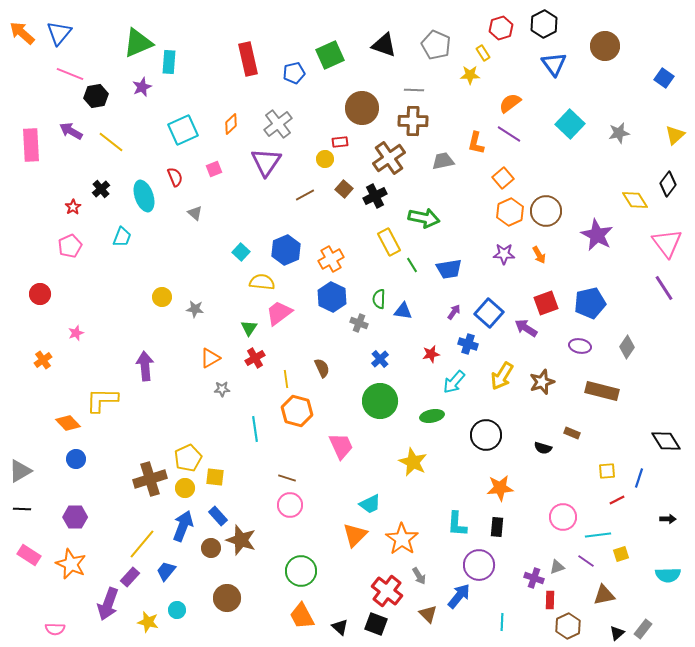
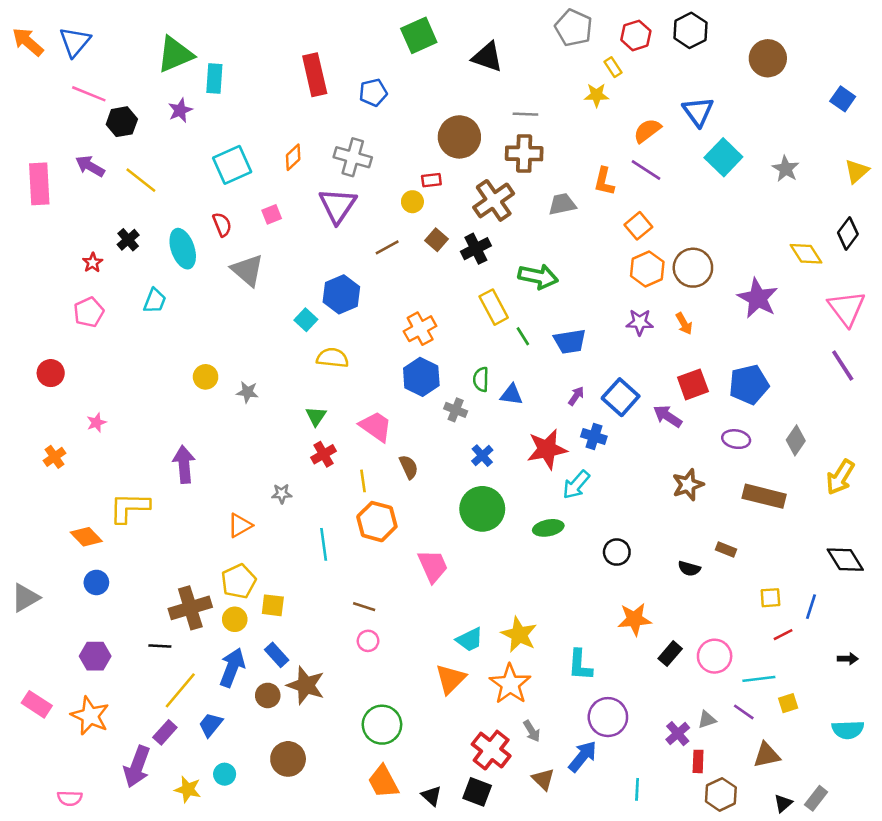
gray pentagon: (436, 45) -> (574, 28), moved
green square: (330, 55) -> (419, 35), moved
blue triangle: (554, 64) -> (698, 112), moved
gray cross: (278, 124) -> (353, 157), turned -36
gray star: (619, 133) -> (786, 169), turned -30
gray triangle: (195, 213) -> (247, 270), size x1.8
blue hexagon: (286, 250) -> (341, 294), moved
pink trapezoid: (279, 313) -> (376, 426), moved, turned 72
red star: (431, 354) -> (547, 449), size x1.8
orange triangle: (210, 358) -> (240, 525), moved
yellow arrow: (502, 376) -> (840, 477), moved
black circle: (486, 435) -> (617, 552), size x0.7
yellow star: (413, 462) -> (519, 635), moved
pink circle: (290, 505) -> (368, 641), size x0.7
black line: (22, 509) -> (160, 646), moved
black rectangle: (497, 527) -> (670, 654), moved, turned 36
purple cross: (534, 578) -> (678, 734), turned 30

